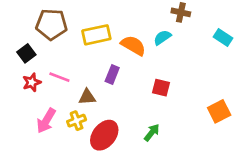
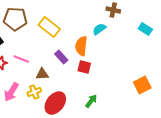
yellow rectangle: (96, 35) -> (49, 27), turned 50
orange semicircle: (133, 45) -> (81, 46), moved, turned -114
purple rectangle: (112, 74) -> (61, 57), turned -64
red square: (161, 88) -> (84, 67), moved

